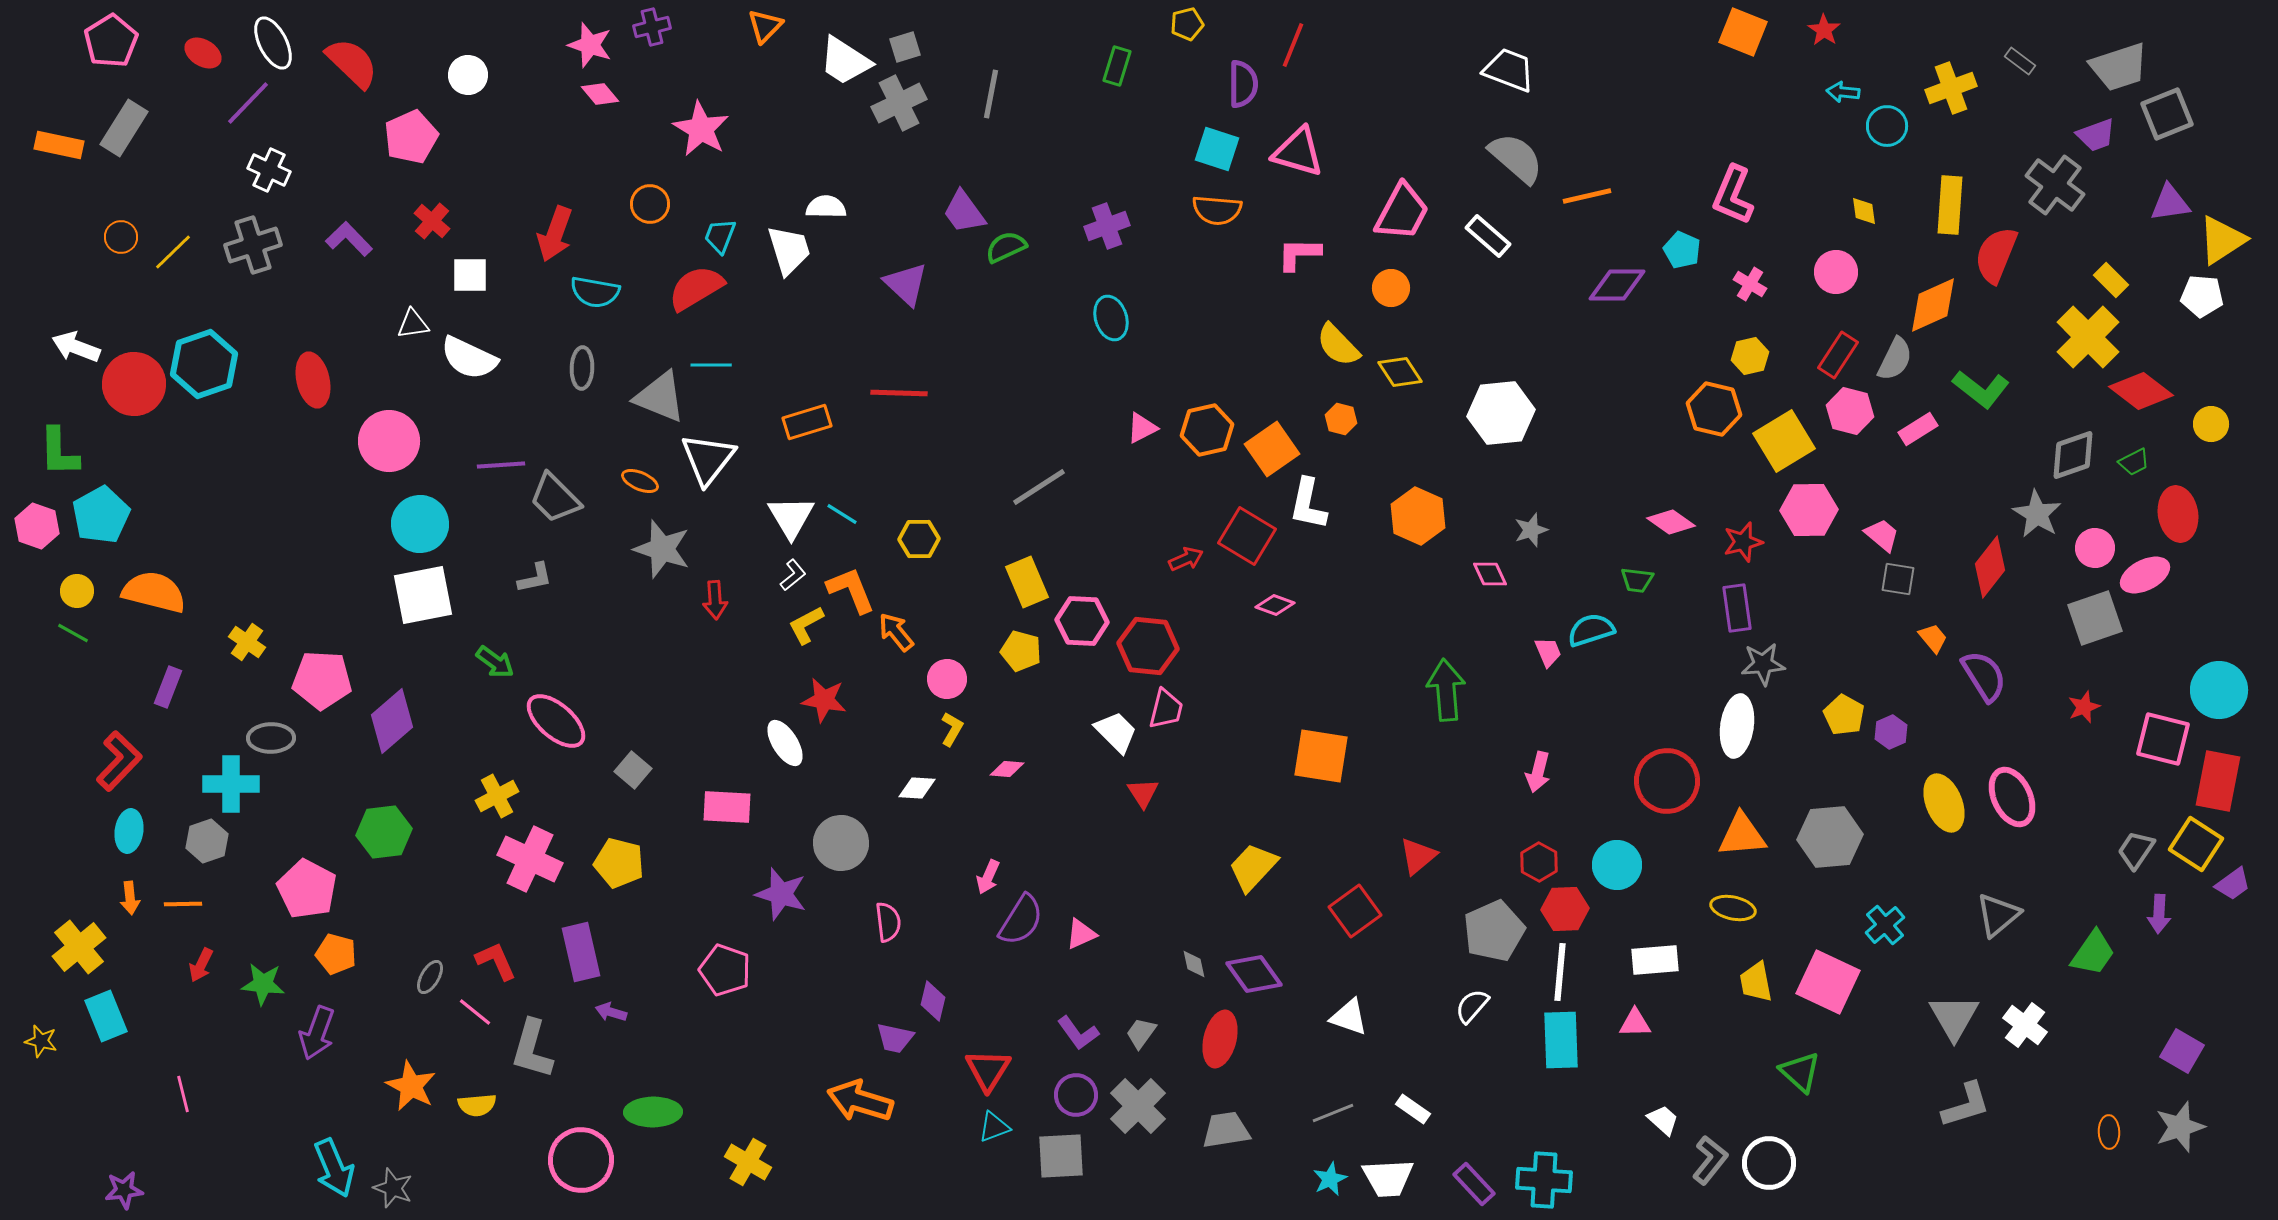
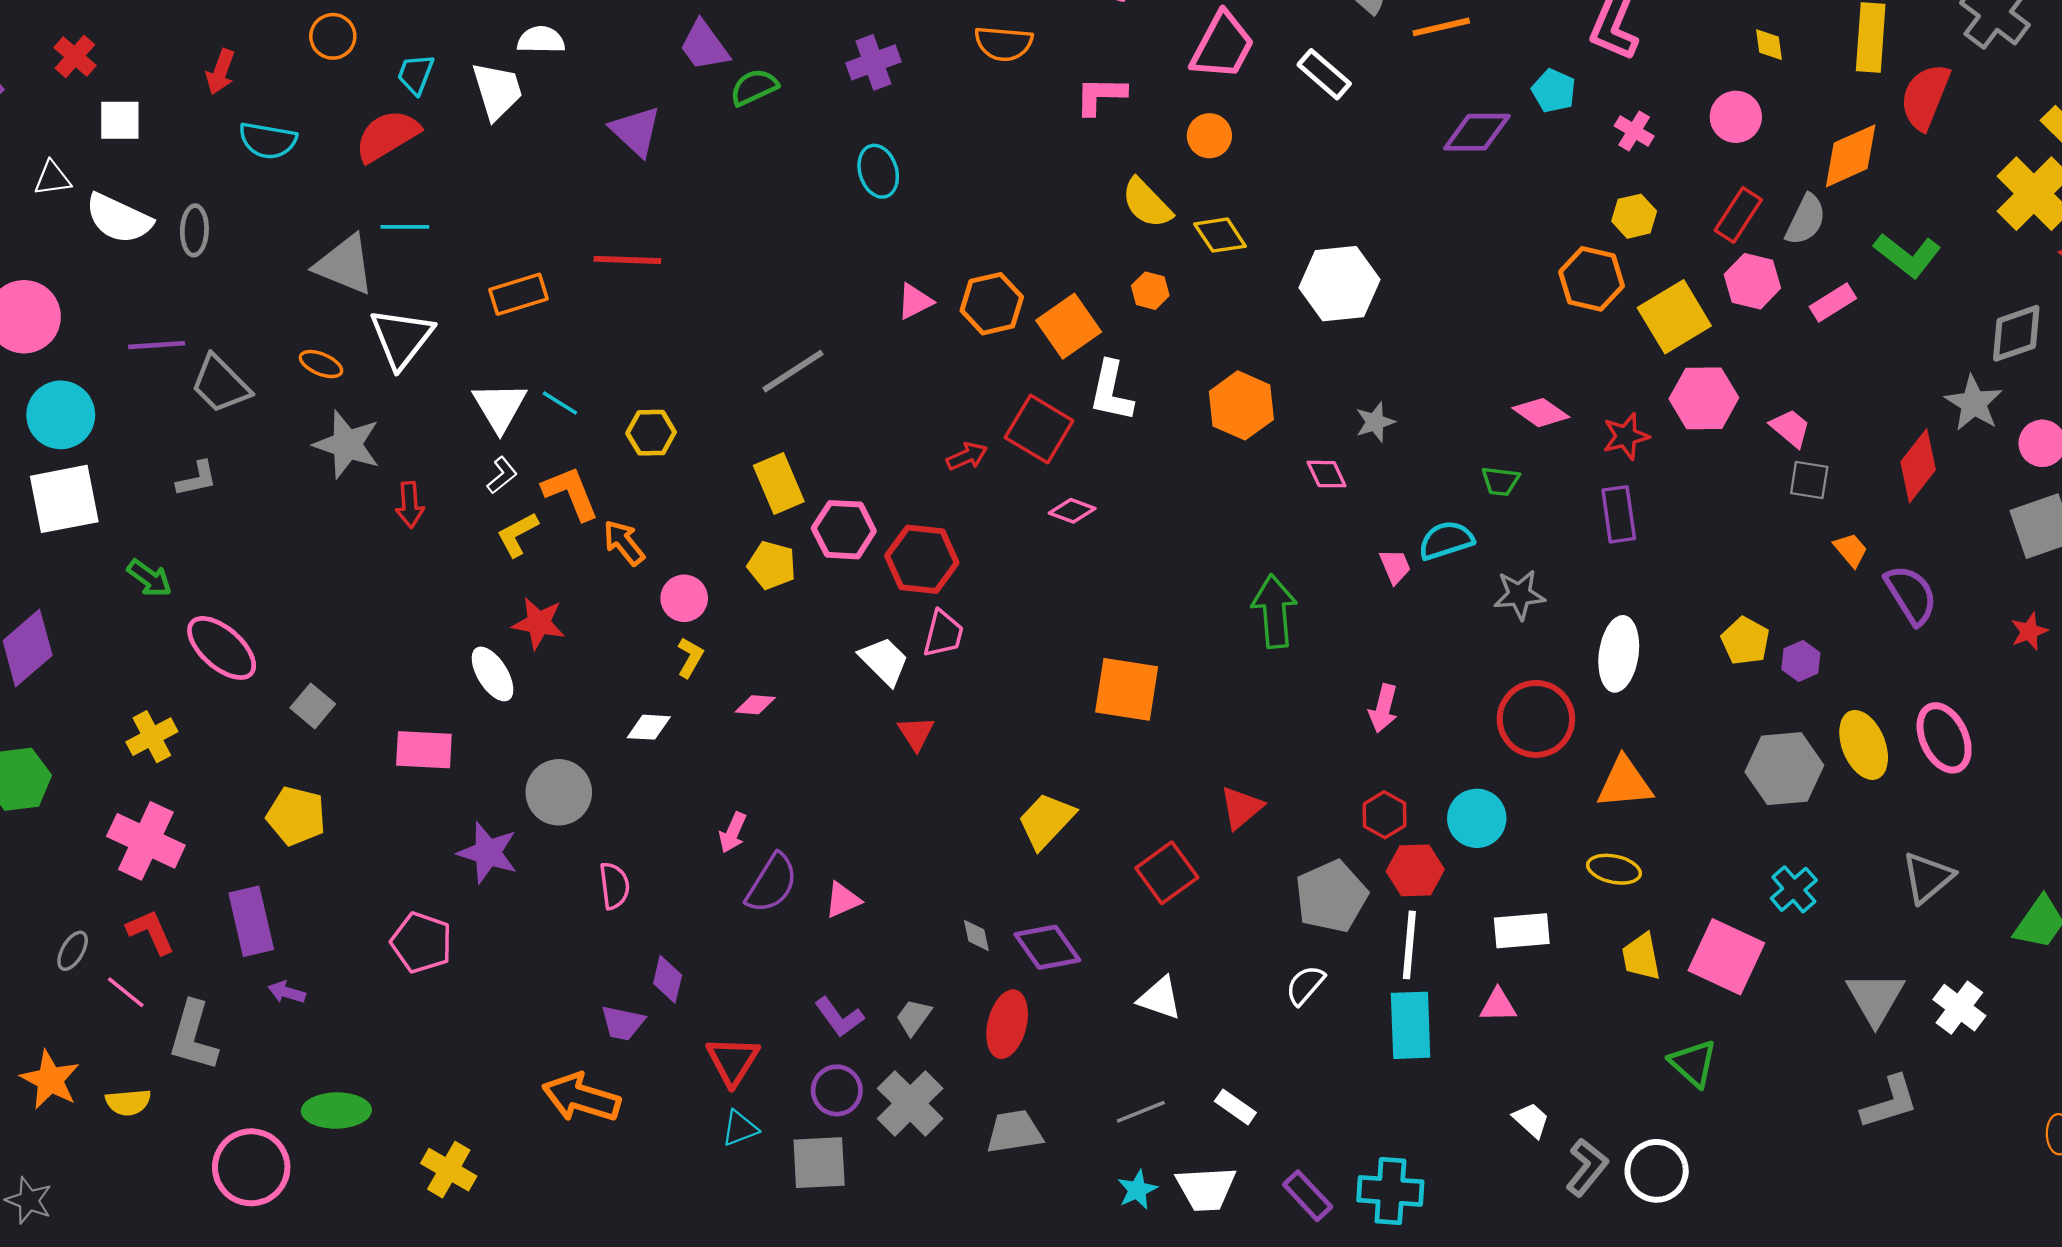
red arrow: (555, 234) -> (220, 72), size x0.7
gray ellipse: (582, 368) -> (194, 230), moved
gray star: (1763, 664) -> (1519, 595), moved
gray hexagon: (1830, 837) -> (1784, 769), moved
pink cross: (530, 859) -> (146, 841), moved

